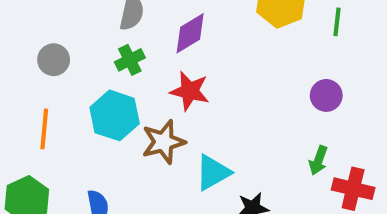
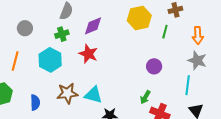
brown star: (163, 142) -> (67, 93), moved
cyan triangle: (213, 172) -> (93, 95), turned 36

